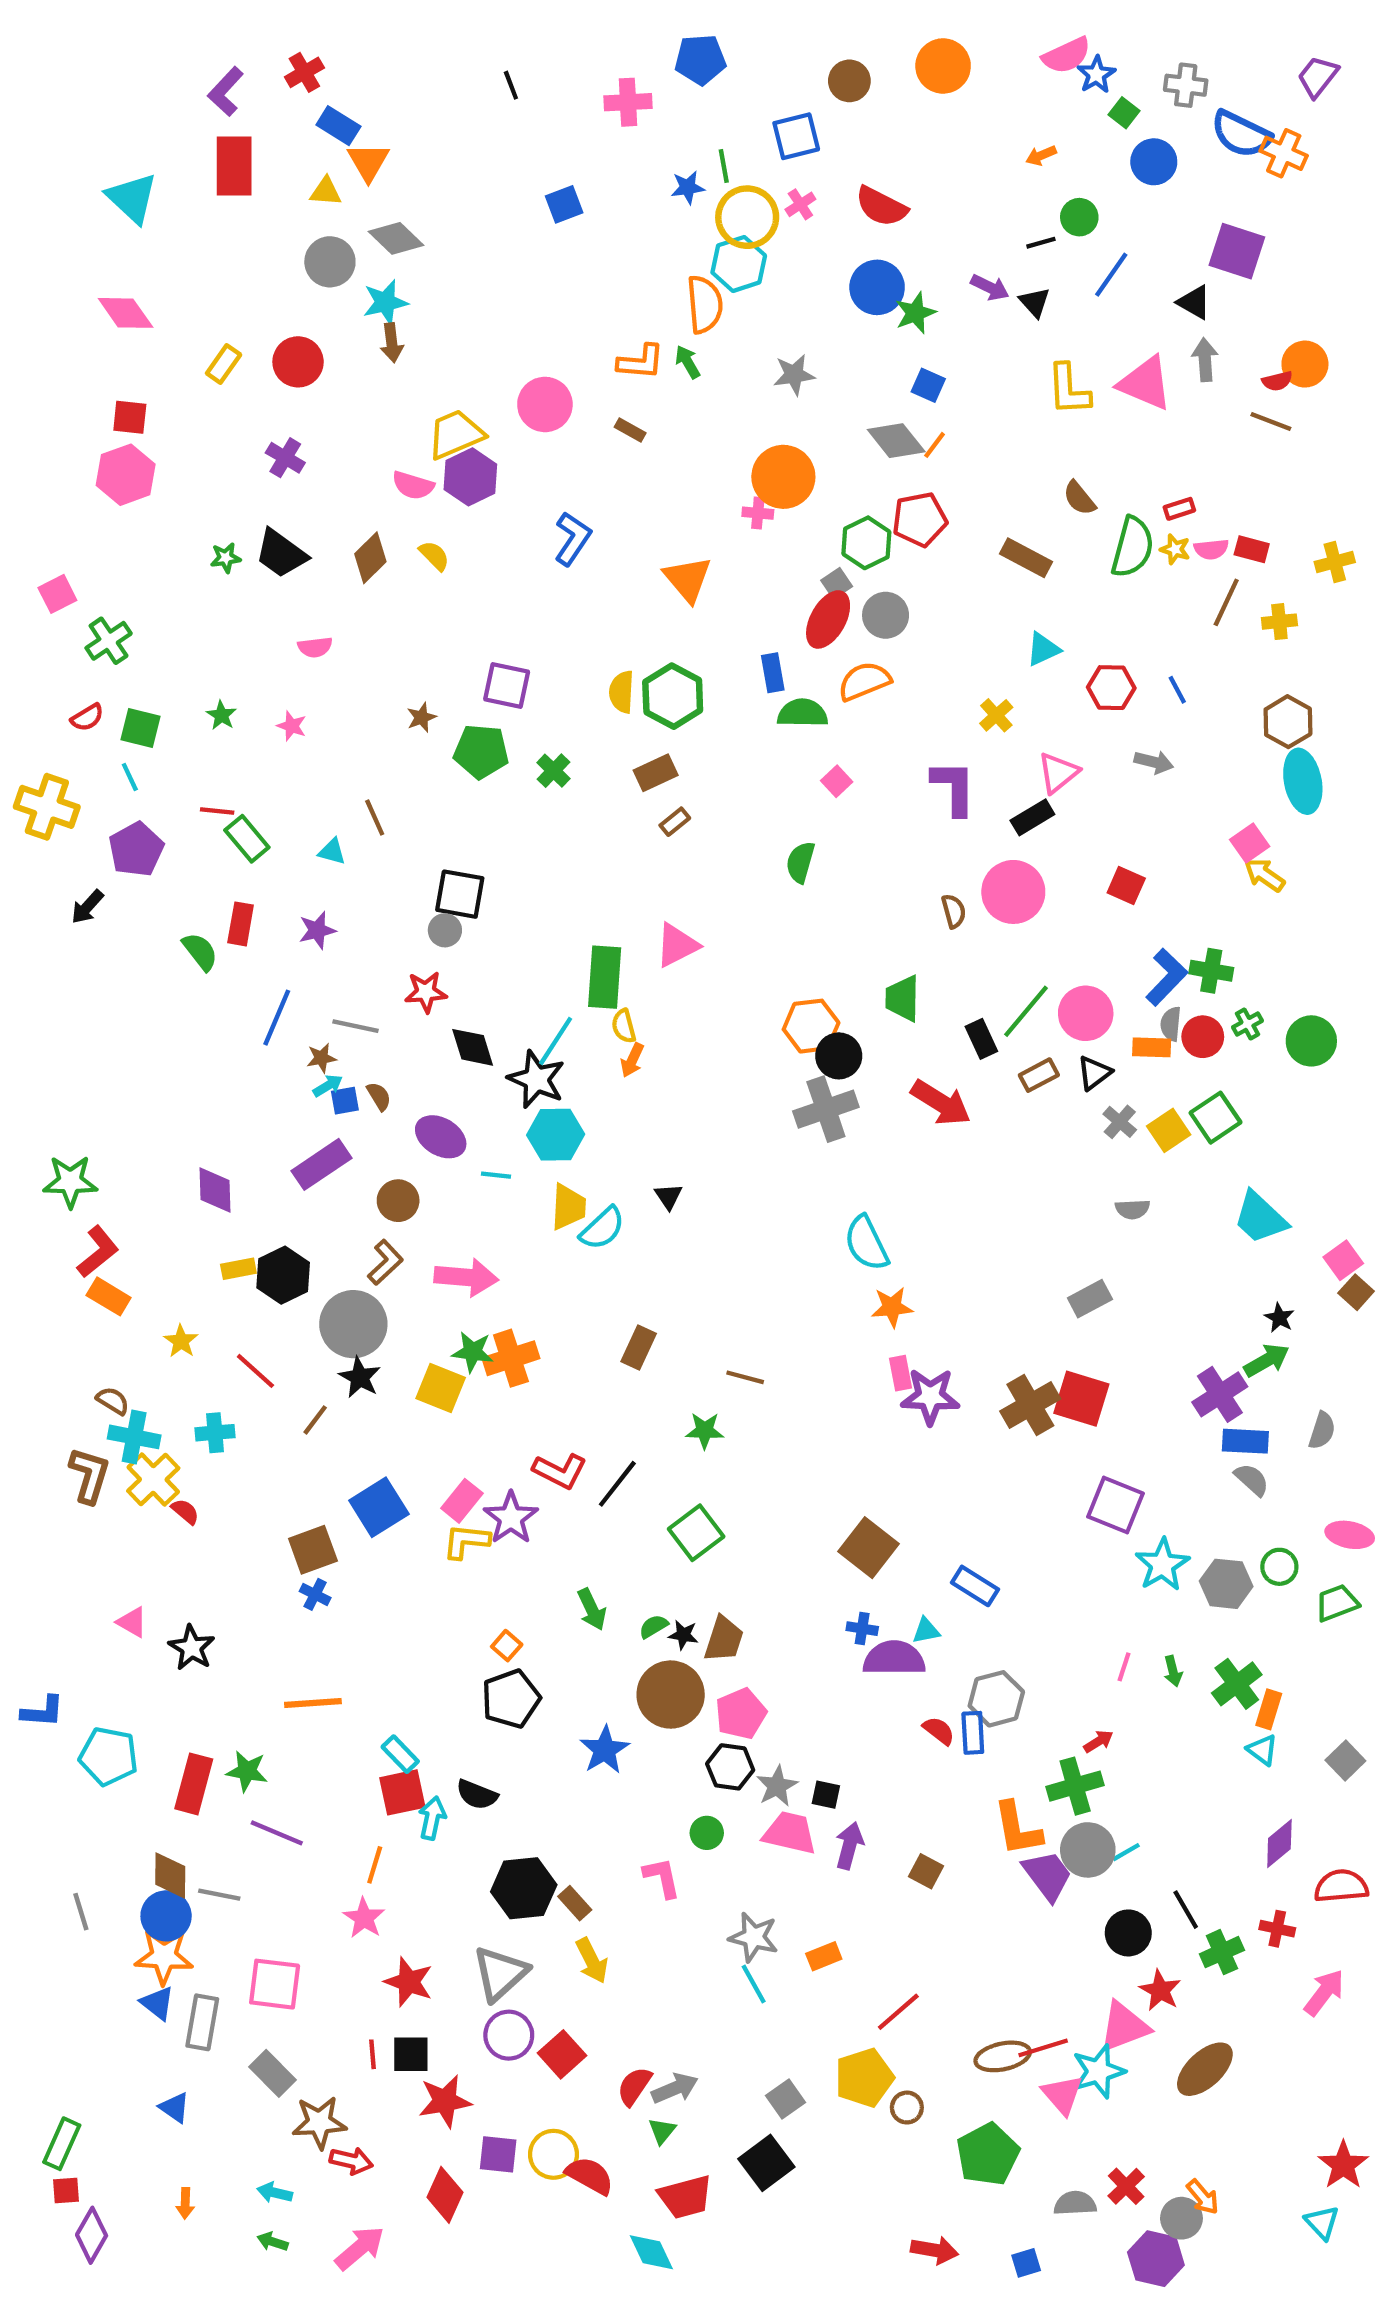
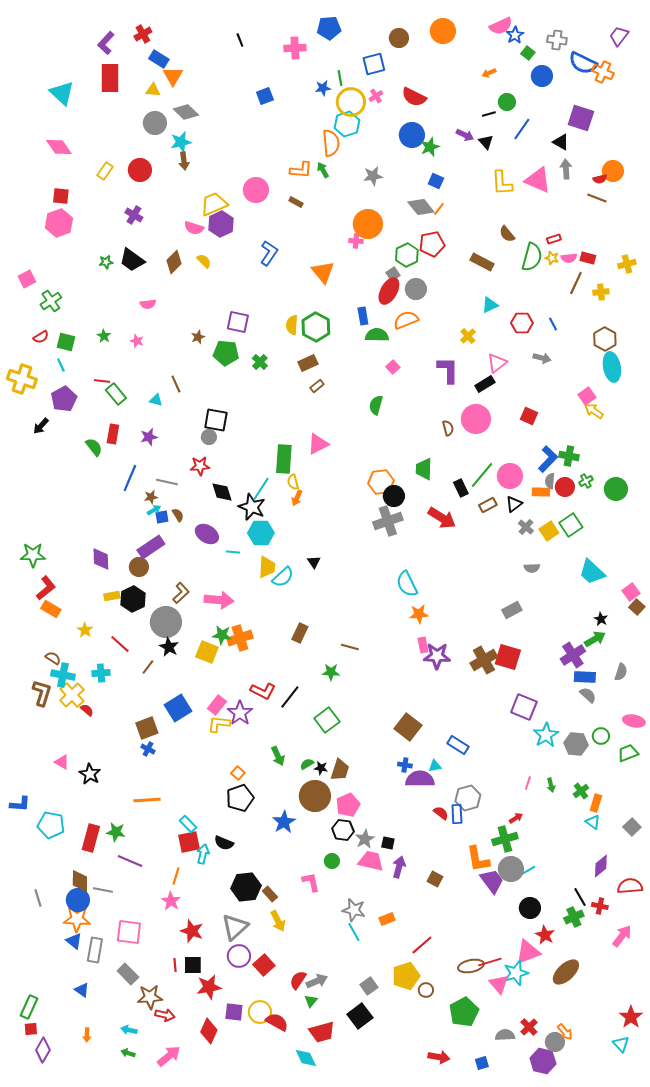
brown circle: (398, 1201) -> (139, 567), moved
green cross: (1237, 1684) -> (581, 791), size x0.7
black line: (1186, 1910) -> (580, 897), moved

